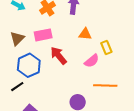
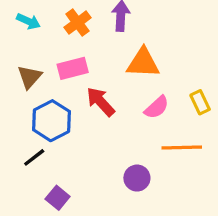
orange triangle: (85, 34) -> (143, 63), size x1.5
yellow rectangle: (106, 47) -> (200, 102), moved

